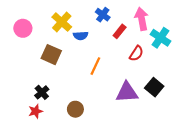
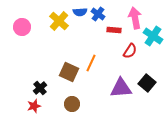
red rectangle: (120, 31) -> (114, 30), turned 56
blue semicircle: (81, 36) -> (80, 12), moved
brown square: (51, 55) -> (69, 72), moved

